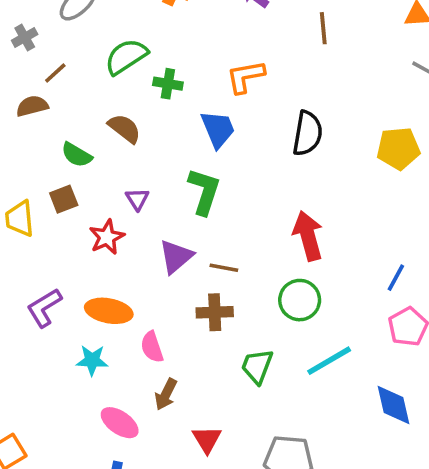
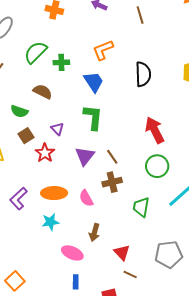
brown square: (64, 199) -> (26, 136), moved
brown line: (224, 268) -> (112, 157), turned 56
pink semicircle: (152, 347) -> (86, 198), moved

